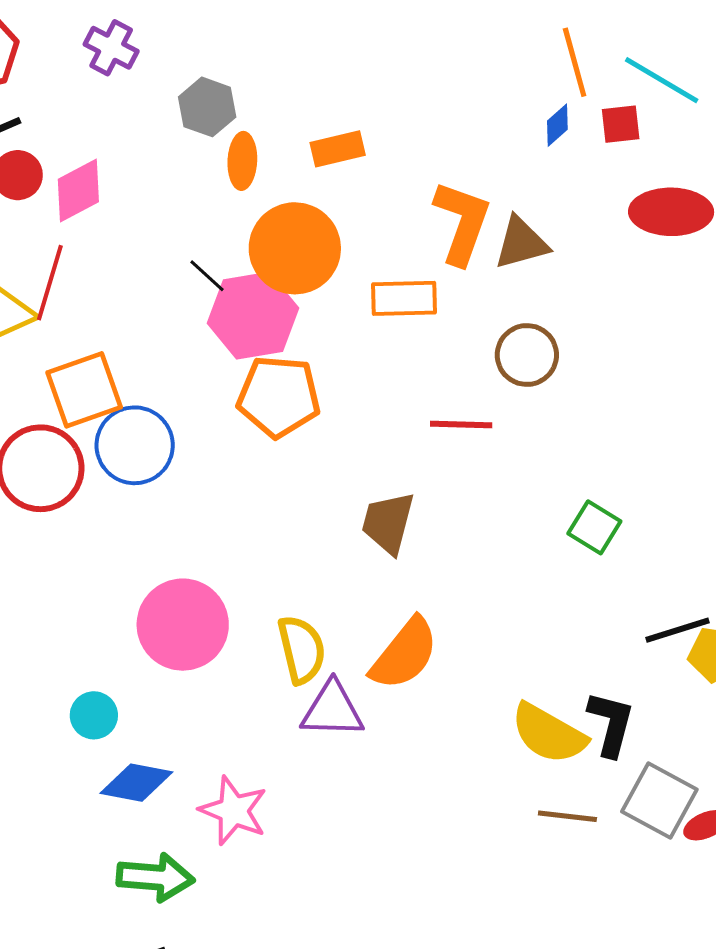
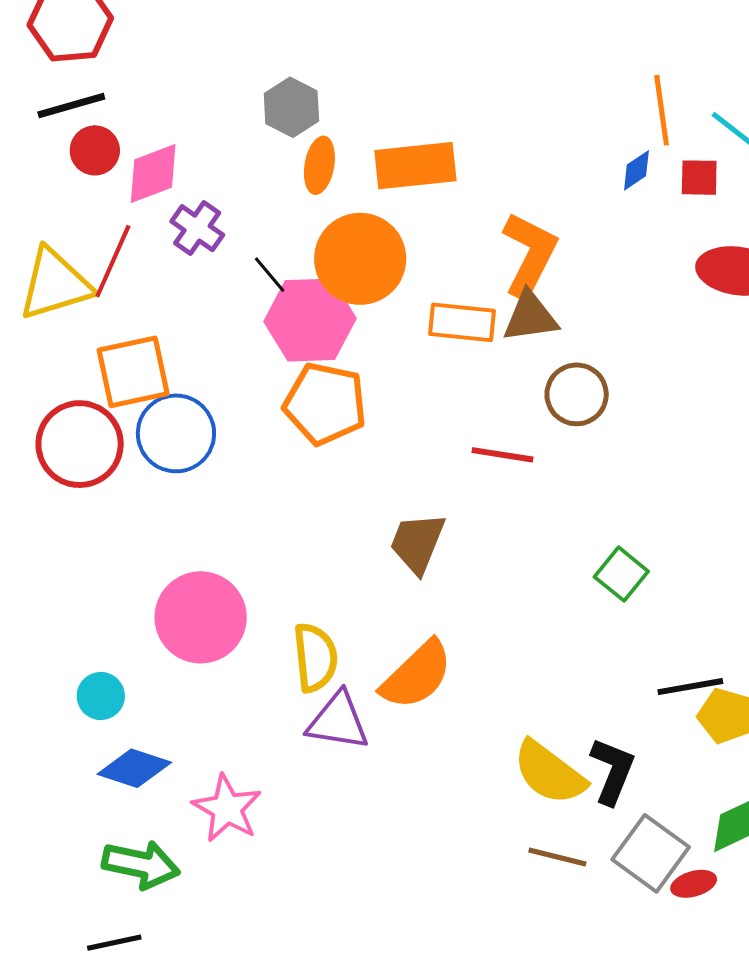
purple cross: (111, 48) -> (197, 228), moved
orange rectangle: (338, 149) -> (415, 166), size x1.5
brown triangle: (521, 243) -> (530, 317), moved

